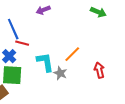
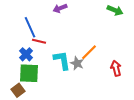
gray star: (60, 73) -> (77, 63), moved

